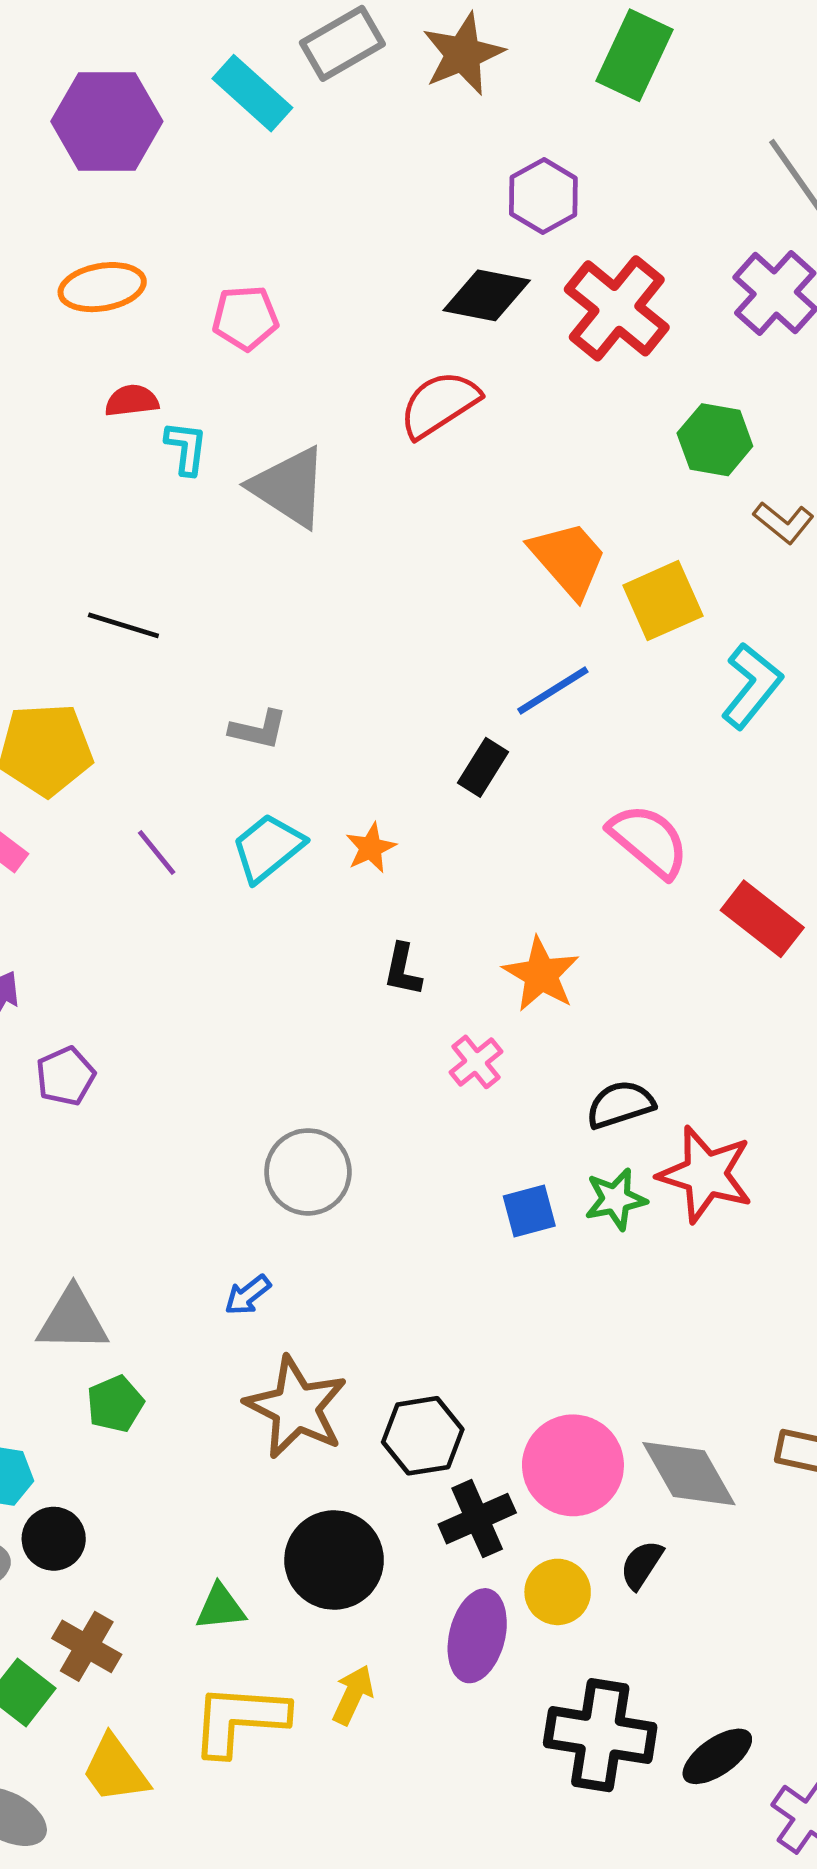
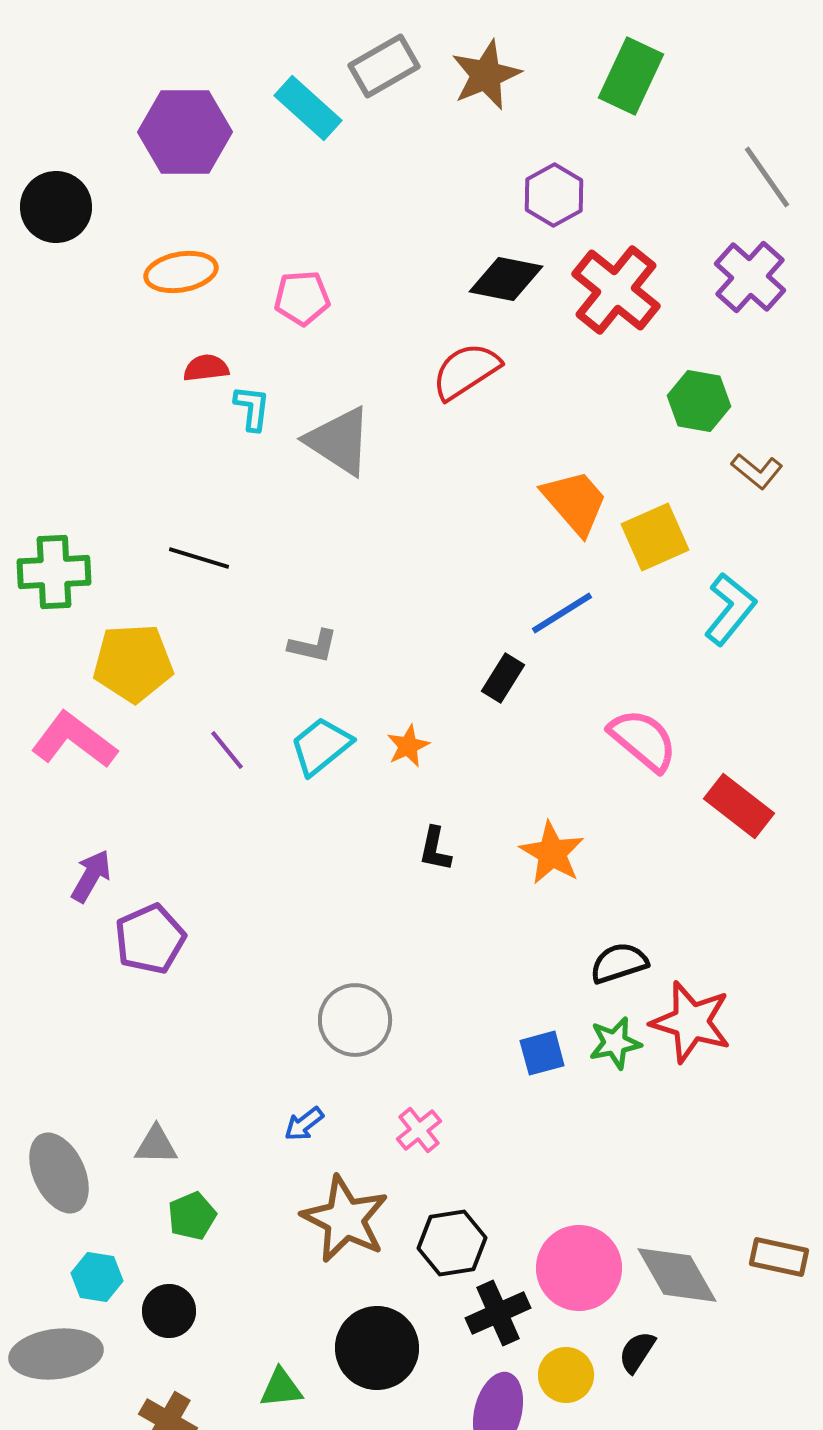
pink cross: (476, 1062) -> (419, 1130), moved
purple pentagon: (65, 1076) -> (150, 939), size x1.4
gray triangle: (73, 1320) -> (156, 1145), size x0.7
black circle: (54, 1539) -> (169, 1311), moved

